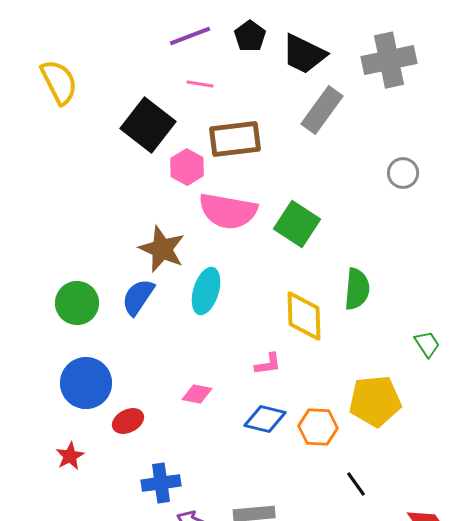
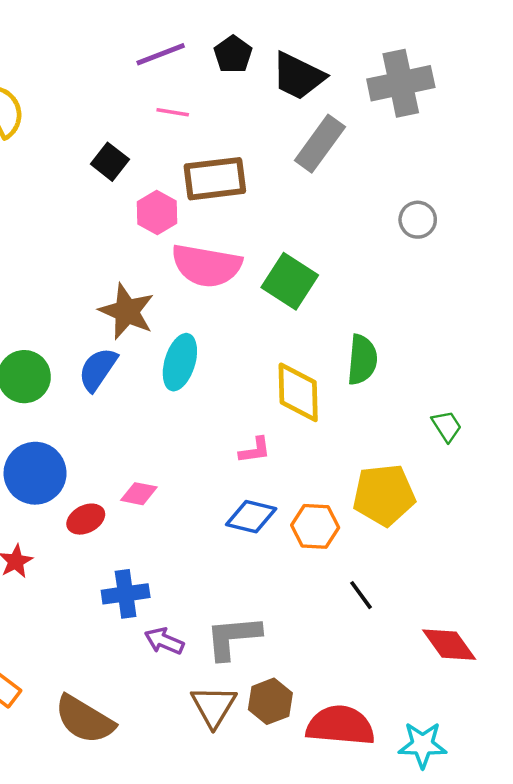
black square: (148, 125) -> (110, 162), size x0.6
pink diamond: (197, 394) -> (139, 494), moved

